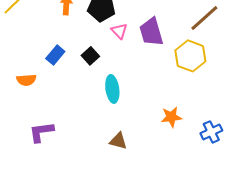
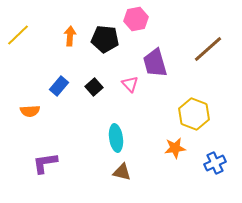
pink triangle: (119, 31) -> (130, 84), moved
yellow hexagon: (190, 56) -> (194, 114), moved
cyan ellipse: (112, 89) -> (116, 138), moved

